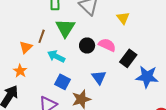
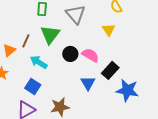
blue triangle: (99, 77) -> (88, 83), moved
blue square: (62, 82) -> (33, 86), moved

